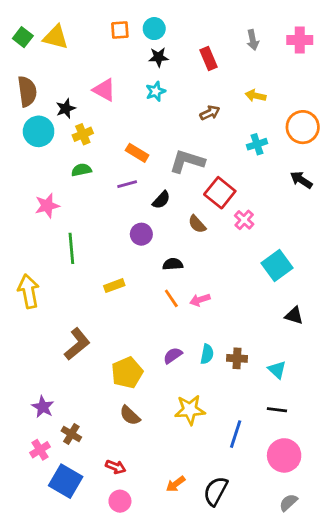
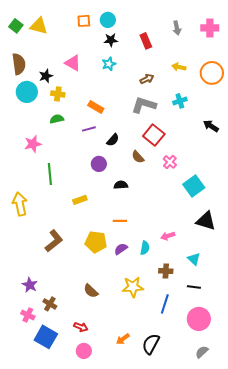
orange circle: (303, 127) -> (212, 73), moved
yellow cross: (83, 134) -> (58, 94), turned 32
gray L-shape: (187, 161) -> (144, 105), moved
pink cross: (244, 220) -> (170, 162), moved
orange line: (171, 298) -> (120, 221), moved, turned -56
pink arrow: (200, 300) -> (168, 236), moved
black triangle: (294, 316) -> (206, 221), size x1.5
brown cross: (237, 358) -> (166, 271), moved
yellow pentagon: (127, 373) -> (96, 242), moved, turned 30
pink cross: (40, 450) -> (28, 315), turned -32

